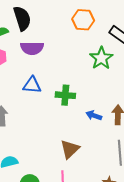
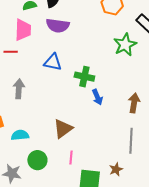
blue arrow: (94, 115) -> (97, 97), moved, turned -140
brown triangle: (70, 149) -> (63, 129), moved

